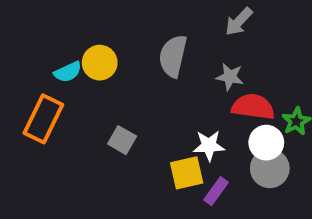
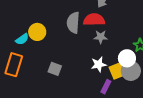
gray star: (230, 77) -> (101, 37), moved
red semicircle: (253, 107) -> (94, 20), moved
yellow square: (187, 173) -> (118, 71), moved

